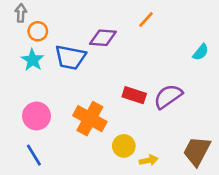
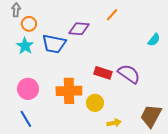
purple semicircle: (168, 96) -> (129, 74), turned 70
orange cross: (90, 119) -> (69, 91), turned -30
yellow circle: (124, 146) -> (95, 103), moved

